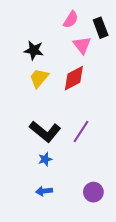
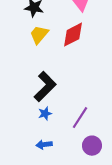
black L-shape: (45, 131) -> (45, 87), turned -84
purple line: (81, 131) -> (80, 118), moved

